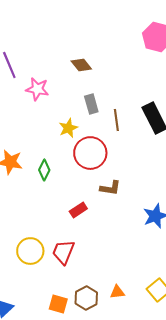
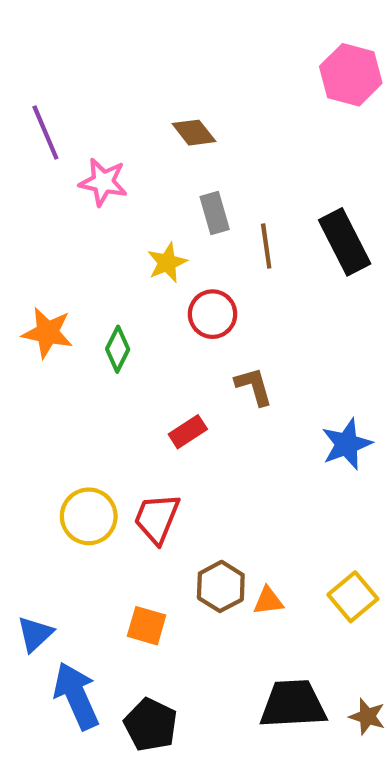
red circle: (90, 153) -> (213, 314), size x0.7
brown L-shape: (110, 188) -> (254, 386), turned -115
brown hexagon: (86, 298) -> (221, 586), moved

